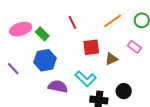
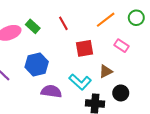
green rectangle: (42, 34) -> (33, 26), moved
pink rectangle: (134, 47) -> (122, 46), moved
brown triangle: (111, 59) -> (106, 71), moved

